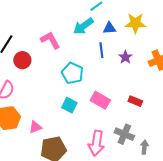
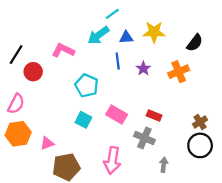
pink L-shape: (50, 40) -> (63, 50), turned -35
gray cross: (124, 134) -> (144, 138), moved

